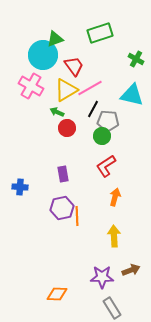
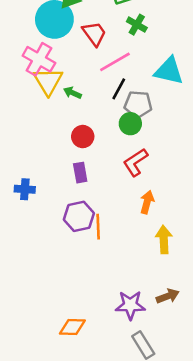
green cross: (136, 59) -> (137, 25), moved
yellow triangle: (66, 90) -> (48, 81), moved, turned -30
red circle: (67, 128) -> (83, 137), moved
yellow arrow: (114, 236) -> (164, 239), moved

